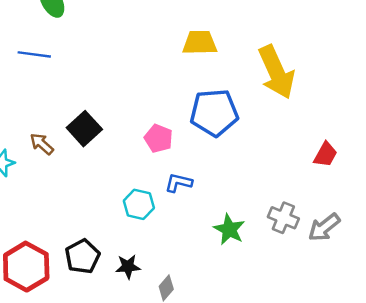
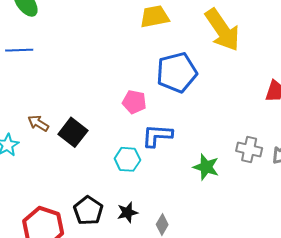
black square: (84, 129) -> (73, 132), moved
blue L-shape: (178, 183) -> (157, 136), size x1.4

